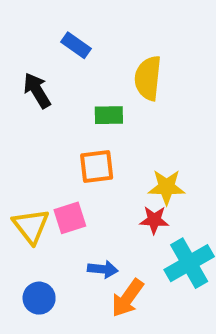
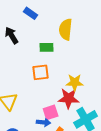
pink square: (70, 218) -> (51, 112), moved
red star: (154, 220) -> (69, 98), size x1.5

